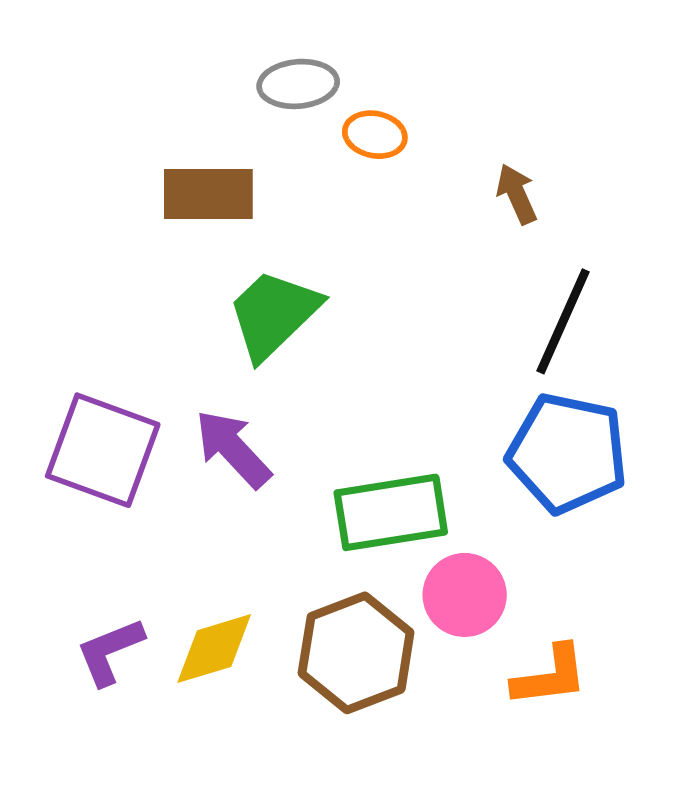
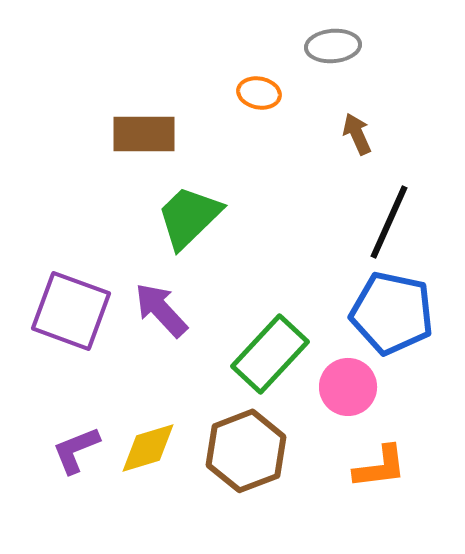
gray ellipse: (298, 84) -> (333, 46), moved
green rectangle: (391, 512) -> (270, 354), turned -38
pink circle: (465, 595) -> (348, 387), moved

